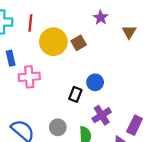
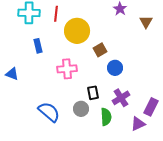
brown square: (79, 43) -> (100, 50), moved
pink cross: (29, 77) -> (67, 69), moved
black rectangle: (75, 94) -> (93, 93), moved, turned -32

